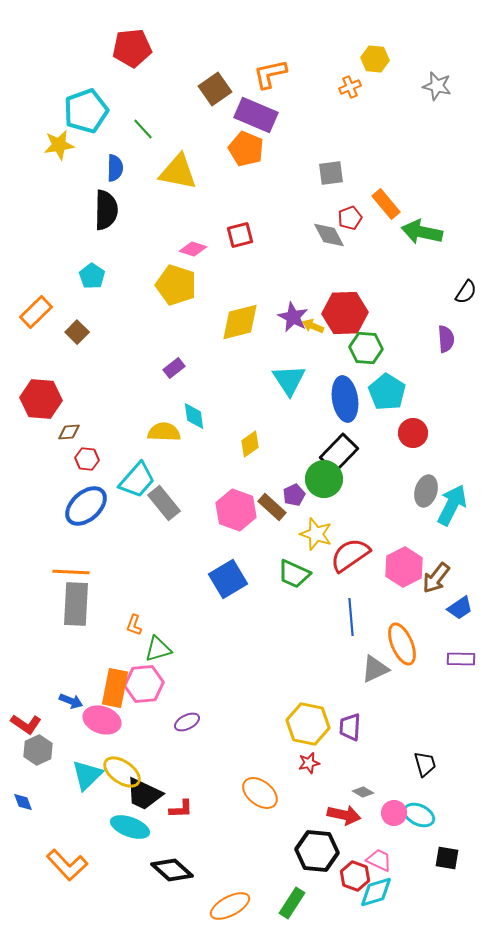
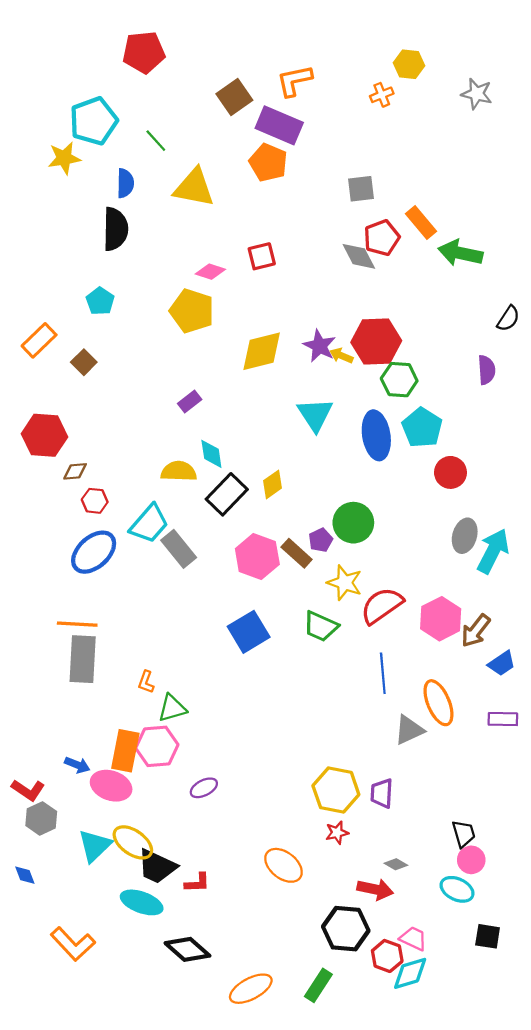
red pentagon: (350, 218) -> (382, 238), size x1.4
black rectangle: (339, 453) -> (227, 494), moved
pink circle: (394, 813) -> (471, 860), moved

